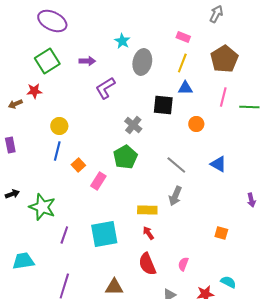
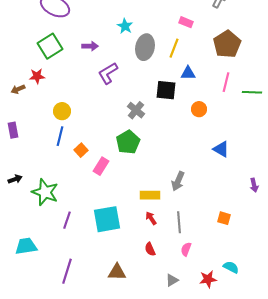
yellow line: (182, 63) -> (174, 48), moved
gray line: (176, 165) -> (179, 222), moved, turned 45
red semicircle: (147, 264) -> (150, 249), size x0.6

